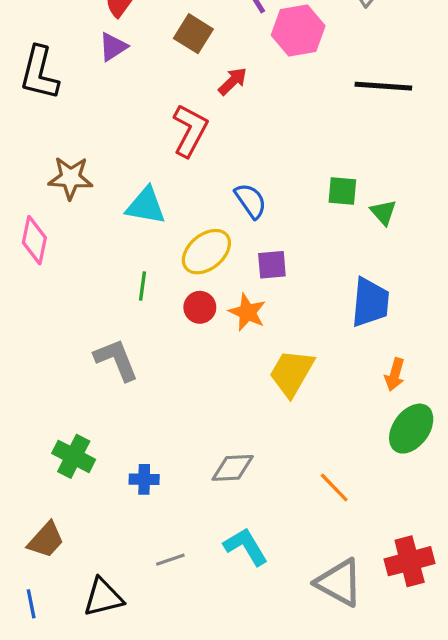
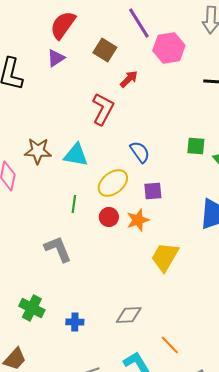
brown star: (70, 178) -> (38, 151), moved
orange star: (247, 312) -> (138, 220), turned 30
orange line: (334, 488) -> (170, 345), moved

